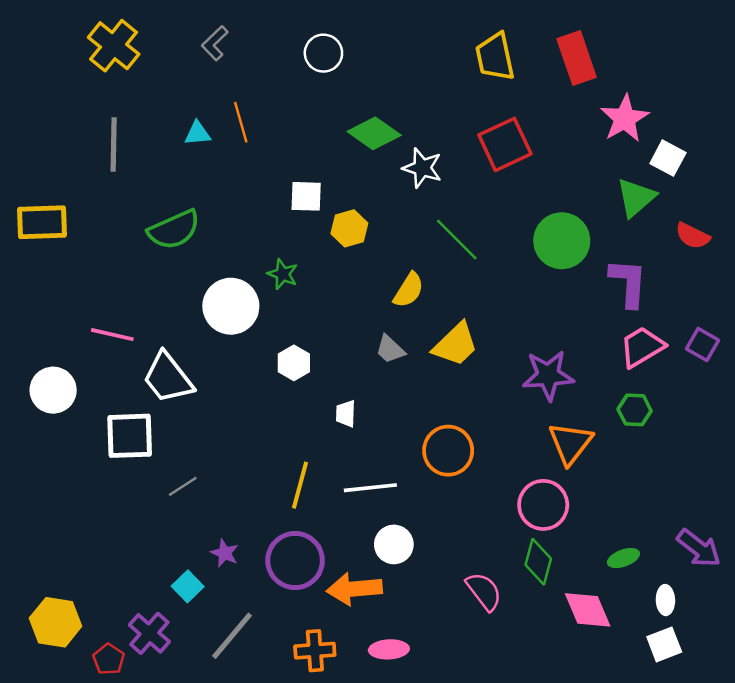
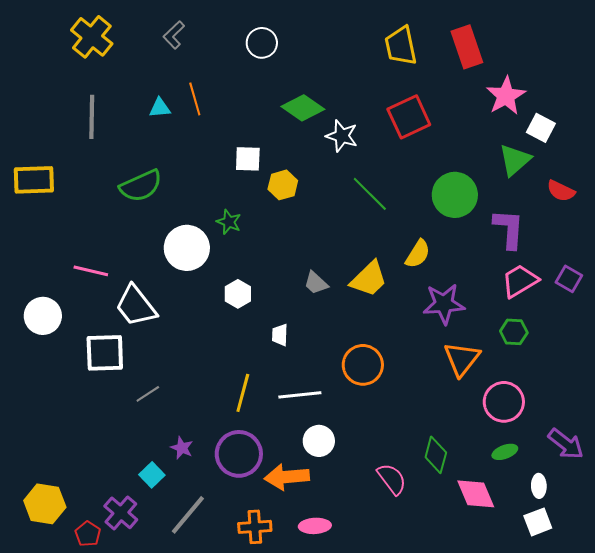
yellow semicircle: (409, 290) -> (418, 254), moved
pink circle: (543, 505) -> (504, 402), moved

